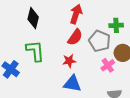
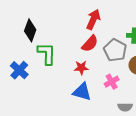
black diamond: (33, 18) -> (30, 30), moved
pink cross: (108, 65) -> (112, 82), moved

